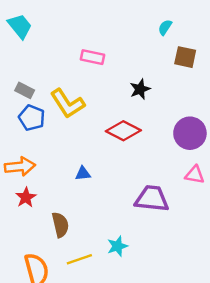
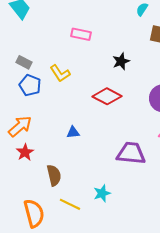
yellow L-shape: (67, 103) -> (60, 73), size x0.7
orange arrow: (20, 166) -> (20, 126), turned -35
yellow line: (79, 259) -> (70, 204), turned 45

